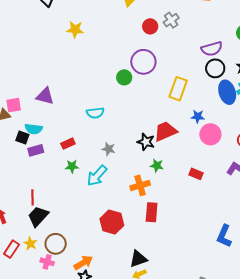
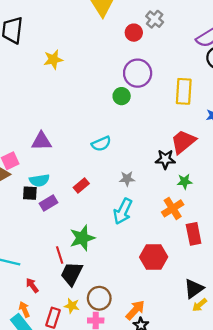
green star: (72, 166) -> (82, 238), moved, size x1.6

